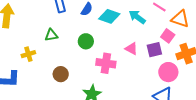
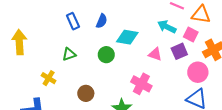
cyan diamond: (109, 16) -> (127, 37), moved
cyan arrow: (137, 17) -> (167, 27), moved
yellow cross: (28, 54) -> (49, 78), turned -32
pink cross: (106, 63) -> (141, 84), moved, turned 30

